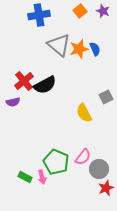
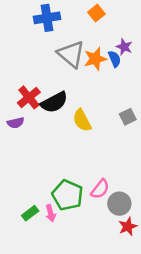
purple star: (103, 11) -> (124, 47), moved
yellow semicircle: (84, 113) -> (82, 120), moved
green rectangle: (25, 177) -> (30, 213), turned -64

